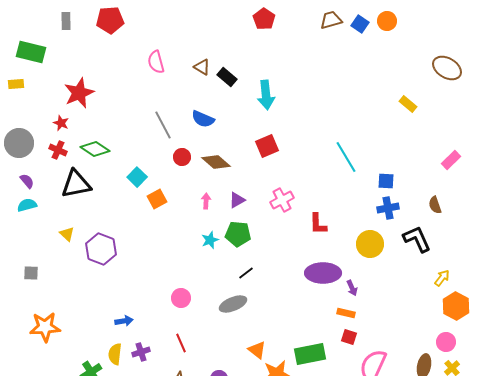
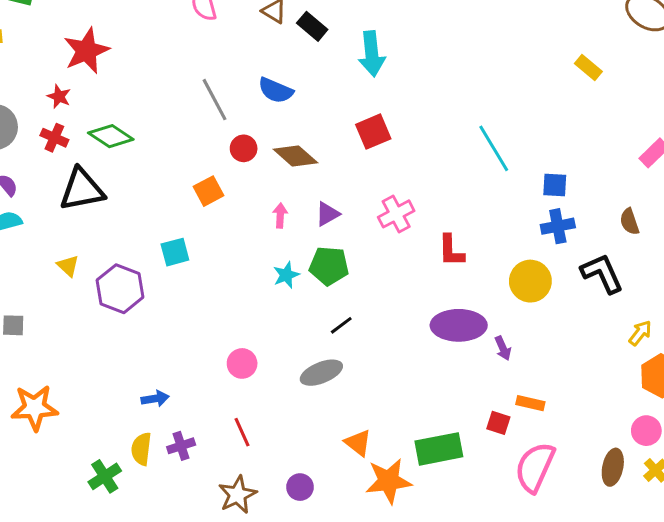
cyan square: (137, 177) -> (175, 252), moved, turned 30
orange square: (157, 199) -> (208, 191), moved
orange rectangle: (346, 313) -> (530, 403), moved

